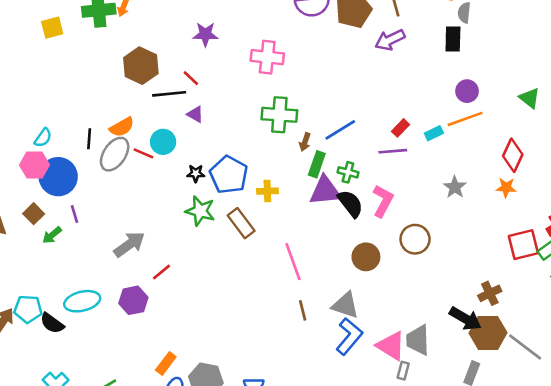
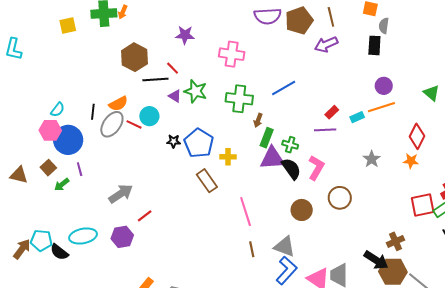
blue line: (340, 130) -> (284, 88), moved
green star: (200, 211) -> (196, 91), moved

